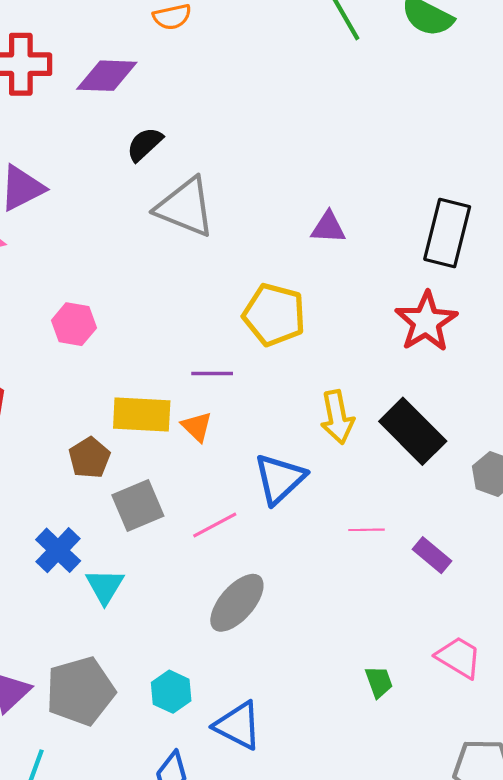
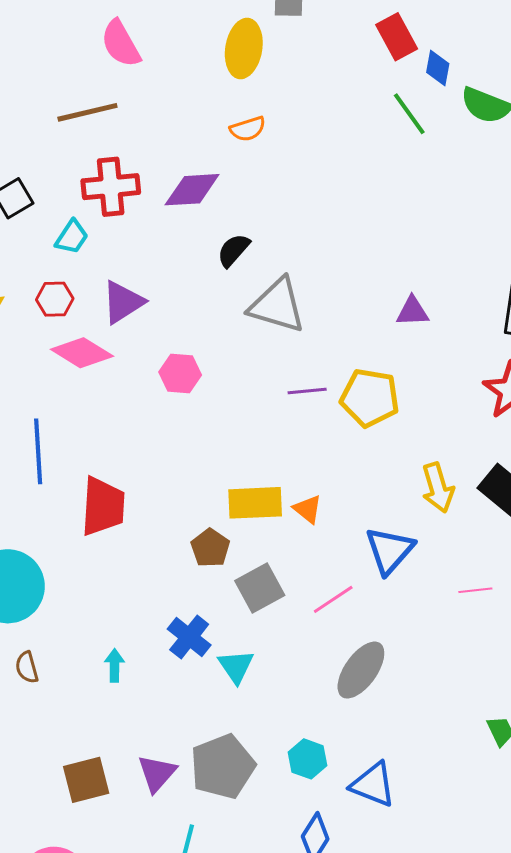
pink hexagon: (74, 324) -> (180, 373), moved
purple line: (212, 373) -> (307, 391), moved

